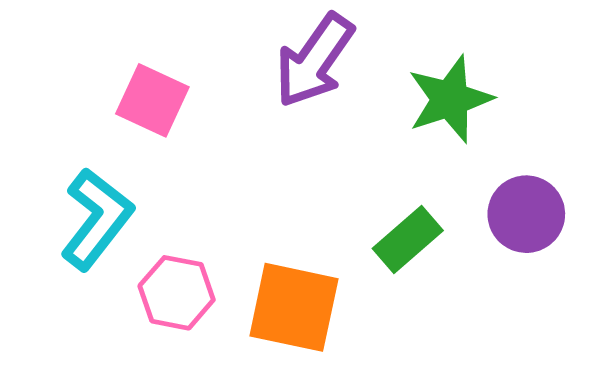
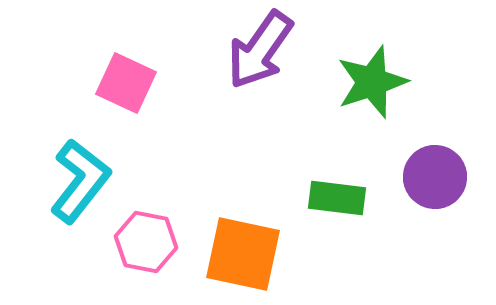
green rectangle: (408, 240) -> (337, 198), turned 48

